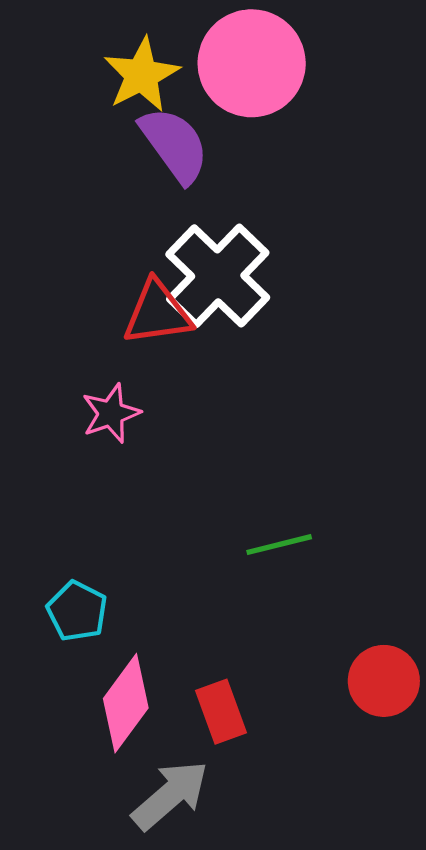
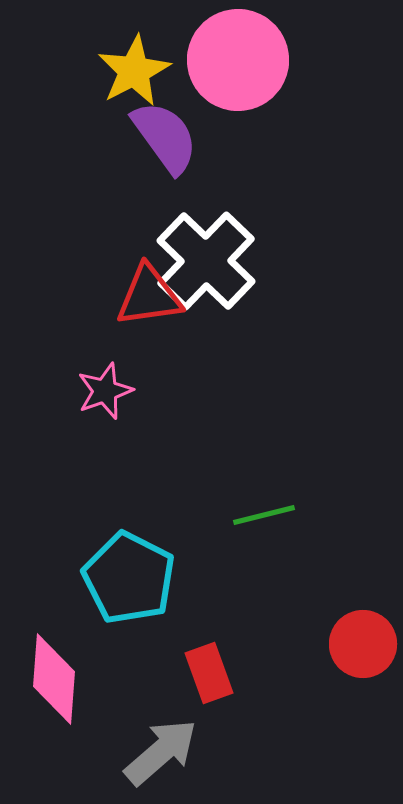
cyan pentagon: (77, 611) -> (129, 578), moved, size x1.6
pink diamond: (126, 703) -> (54, 679), moved, turned -32

